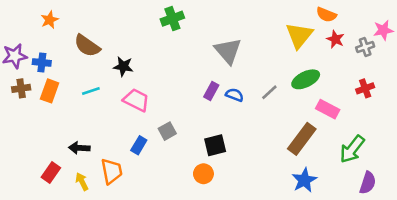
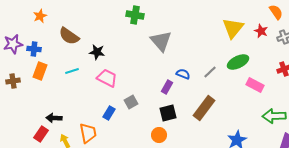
orange semicircle: (326, 15) -> (276, 12), moved, turned -147
green cross: (172, 19) -> (135, 15), turned 30
gray triangle: (228, 51) -> (161, 41), moved
brown cross: (21, 88) -> (13, 81), moved
purple rectangle: (211, 91) -> (167, 87), moved
brown rectangle: (302, 139) -> (204, 108), moved
black arrow: (79, 148) -> (54, 118), moved
green arrow: (352, 149) -> (274, 116), turned 50

